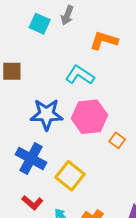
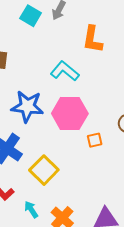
orange L-shape: (104, 40) -> (92, 39), turned -104
orange square: (117, 140) -> (95, 140), turned 35

